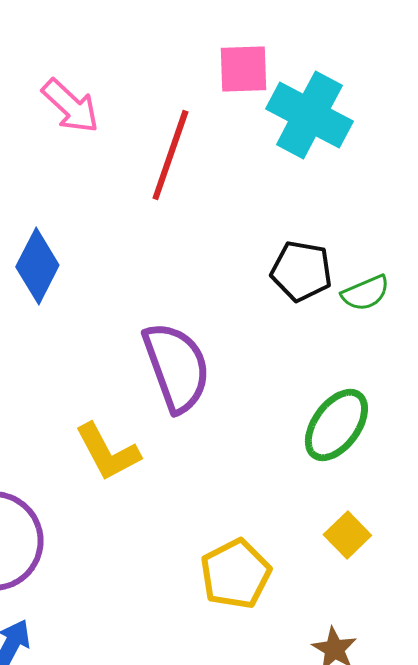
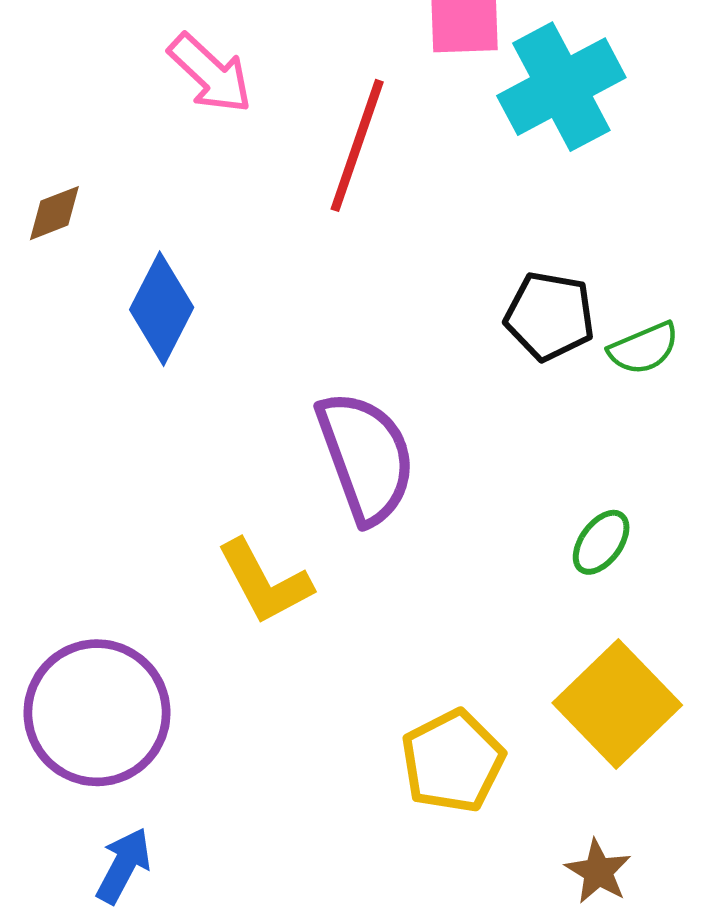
cyan cross: (309, 115) -> (561, 87), turned 34
green ellipse: (336, 425) -> (601, 542), size x0.6
yellow square: (347, 535) -> (617, 704), size x1.8

